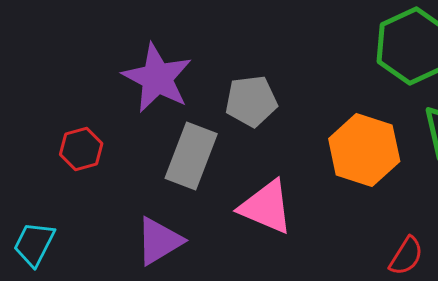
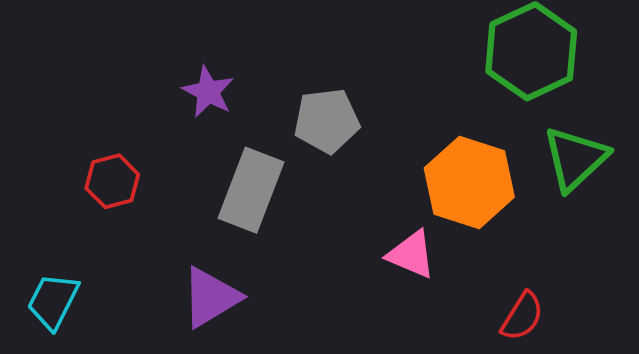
purple star: (157, 78) -> (208, 92), size x0.6
pink triangle: (266, 207) -> (411, 254), moved, size x0.7

